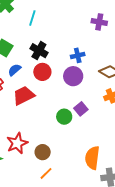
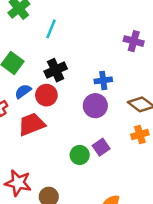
black cross: (39, 51) -> (56, 70), turned 30
red circle: (42, 72) -> (46, 95), moved
red star: (17, 143) -> (18, 183), turned 30

